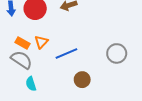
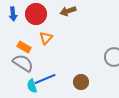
orange triangle: (41, 42) -> (46, 38), moved
blue line: (66, 53) -> (45, 79), moved

